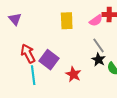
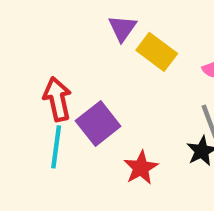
purple triangle: (15, 19) -> (122, 28), moved
yellow rectangle: (67, 21) -> (157, 52), turned -66

